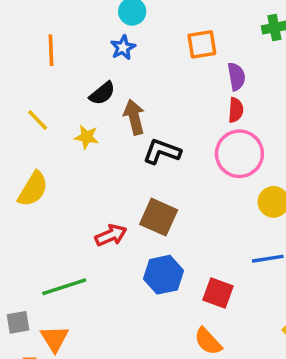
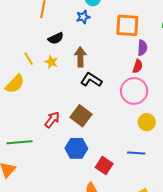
orange square: (202, 44) -> (127, 25), size x1.4
black semicircle: (102, 93) -> (56, 38), moved
yellow line: (38, 120) -> (29, 59), moved
red arrow: (111, 235) -> (52, 120), turned -42

